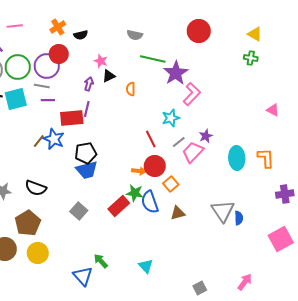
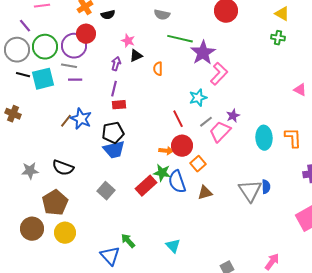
red rectangle: (72, 118) -> (119, 105), moved, size x0.6
blue semicircle: (239, 218) -> (266, 187), moved

